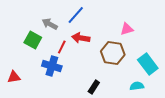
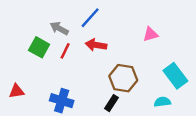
red line: (62, 47) -> (65, 51), moved
brown hexagon: (113, 53) -> (123, 78), moved
blue cross: (52, 66) -> (62, 101), moved

